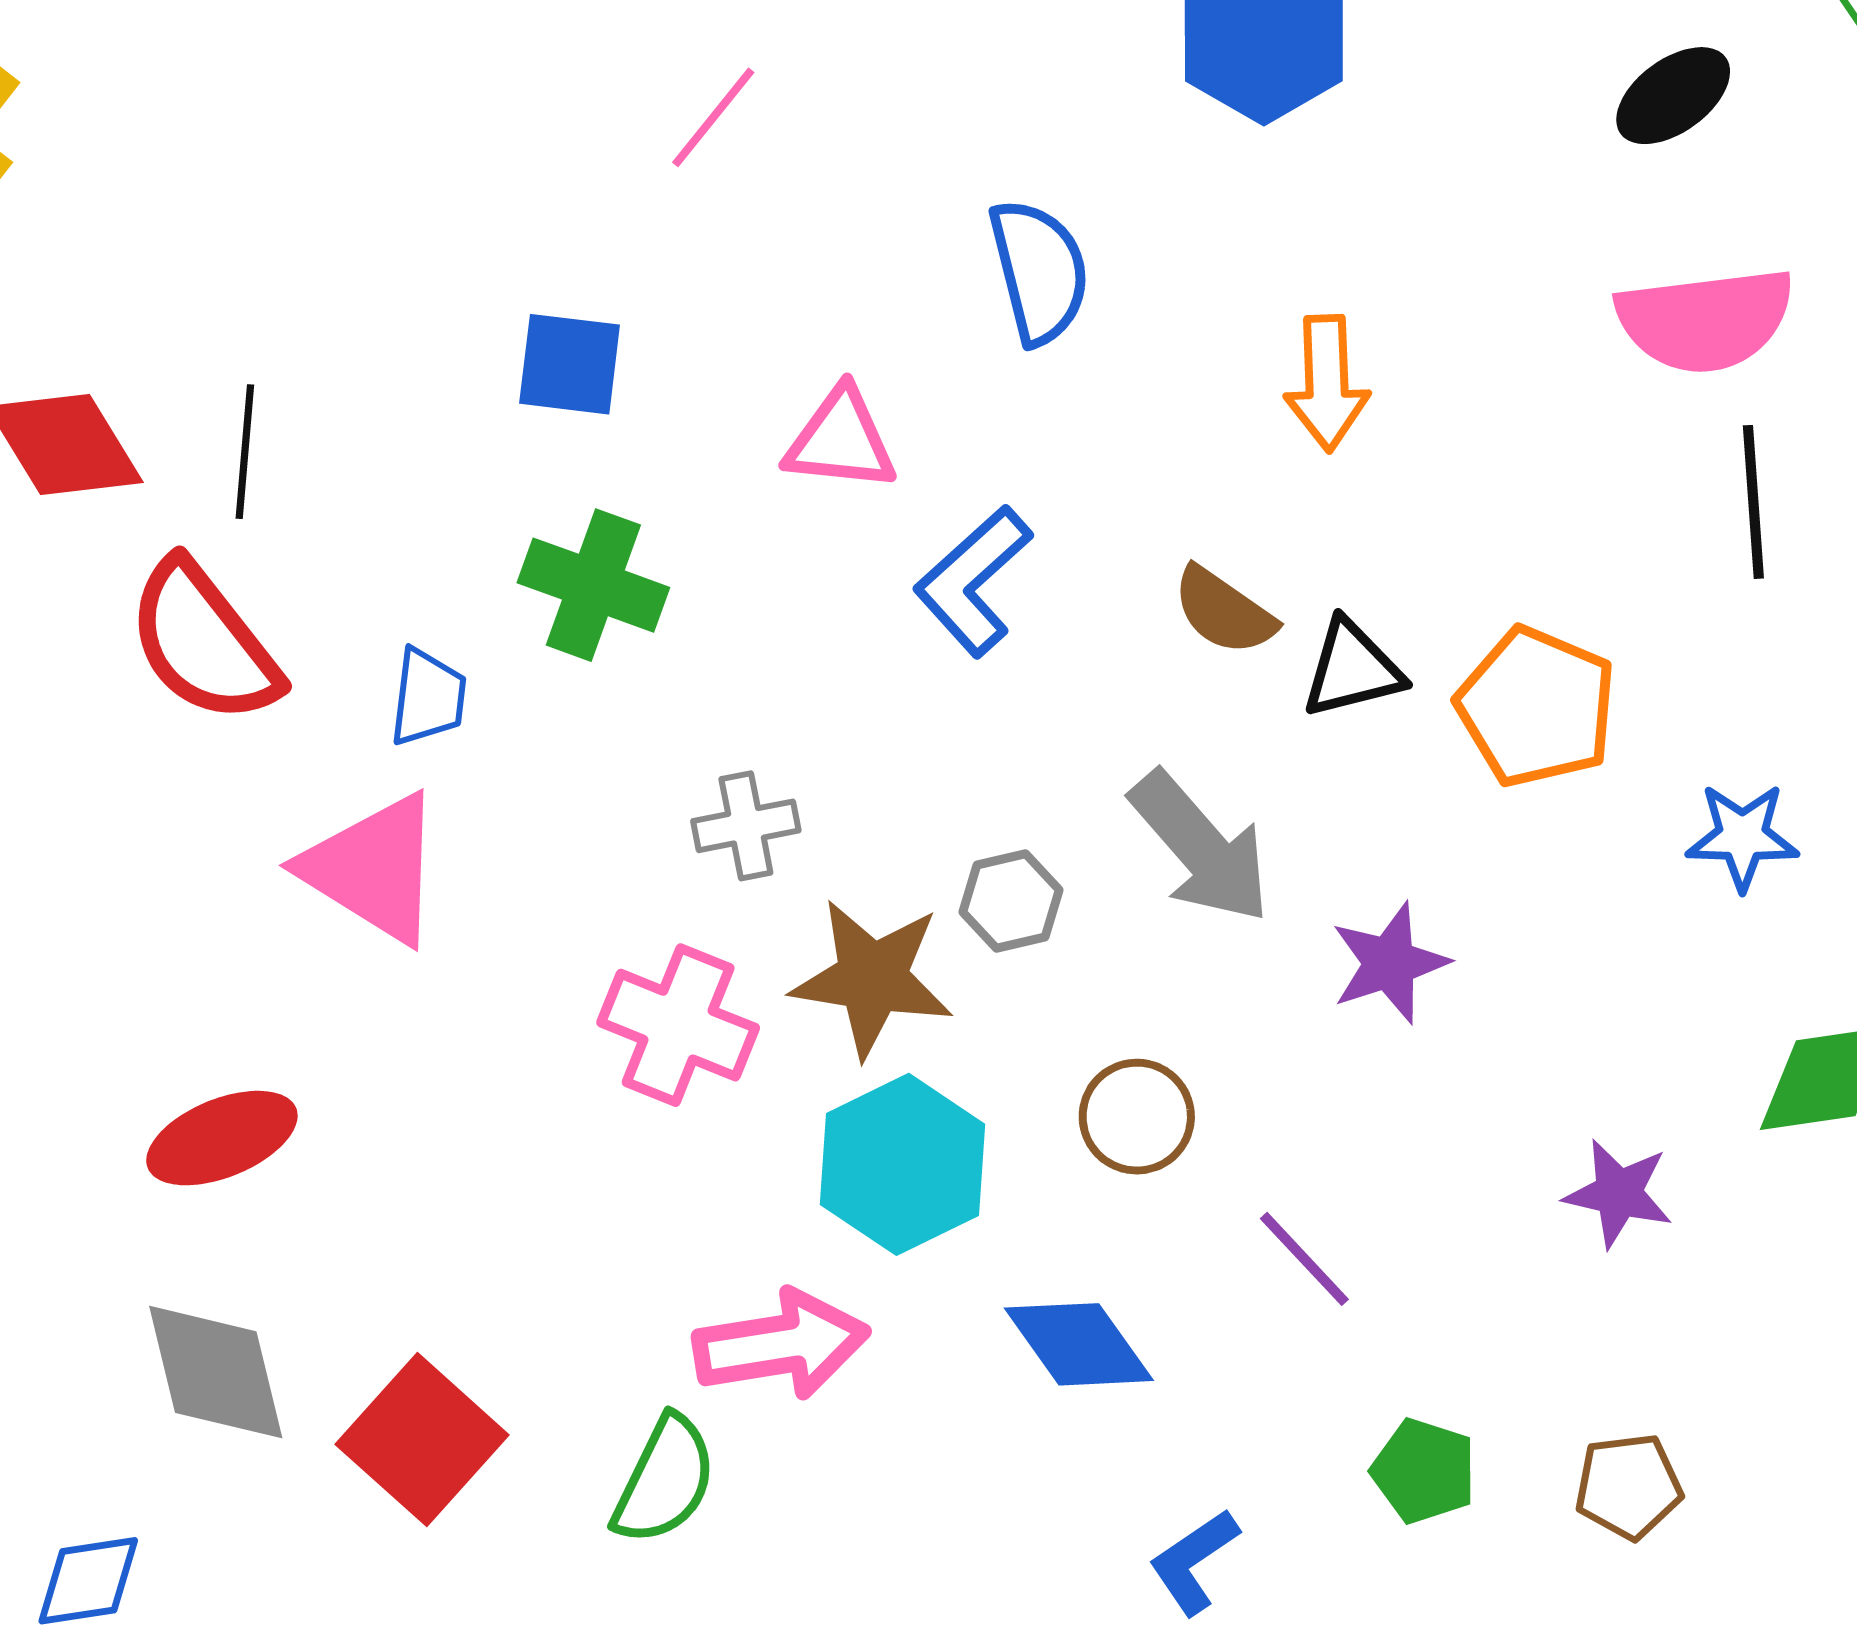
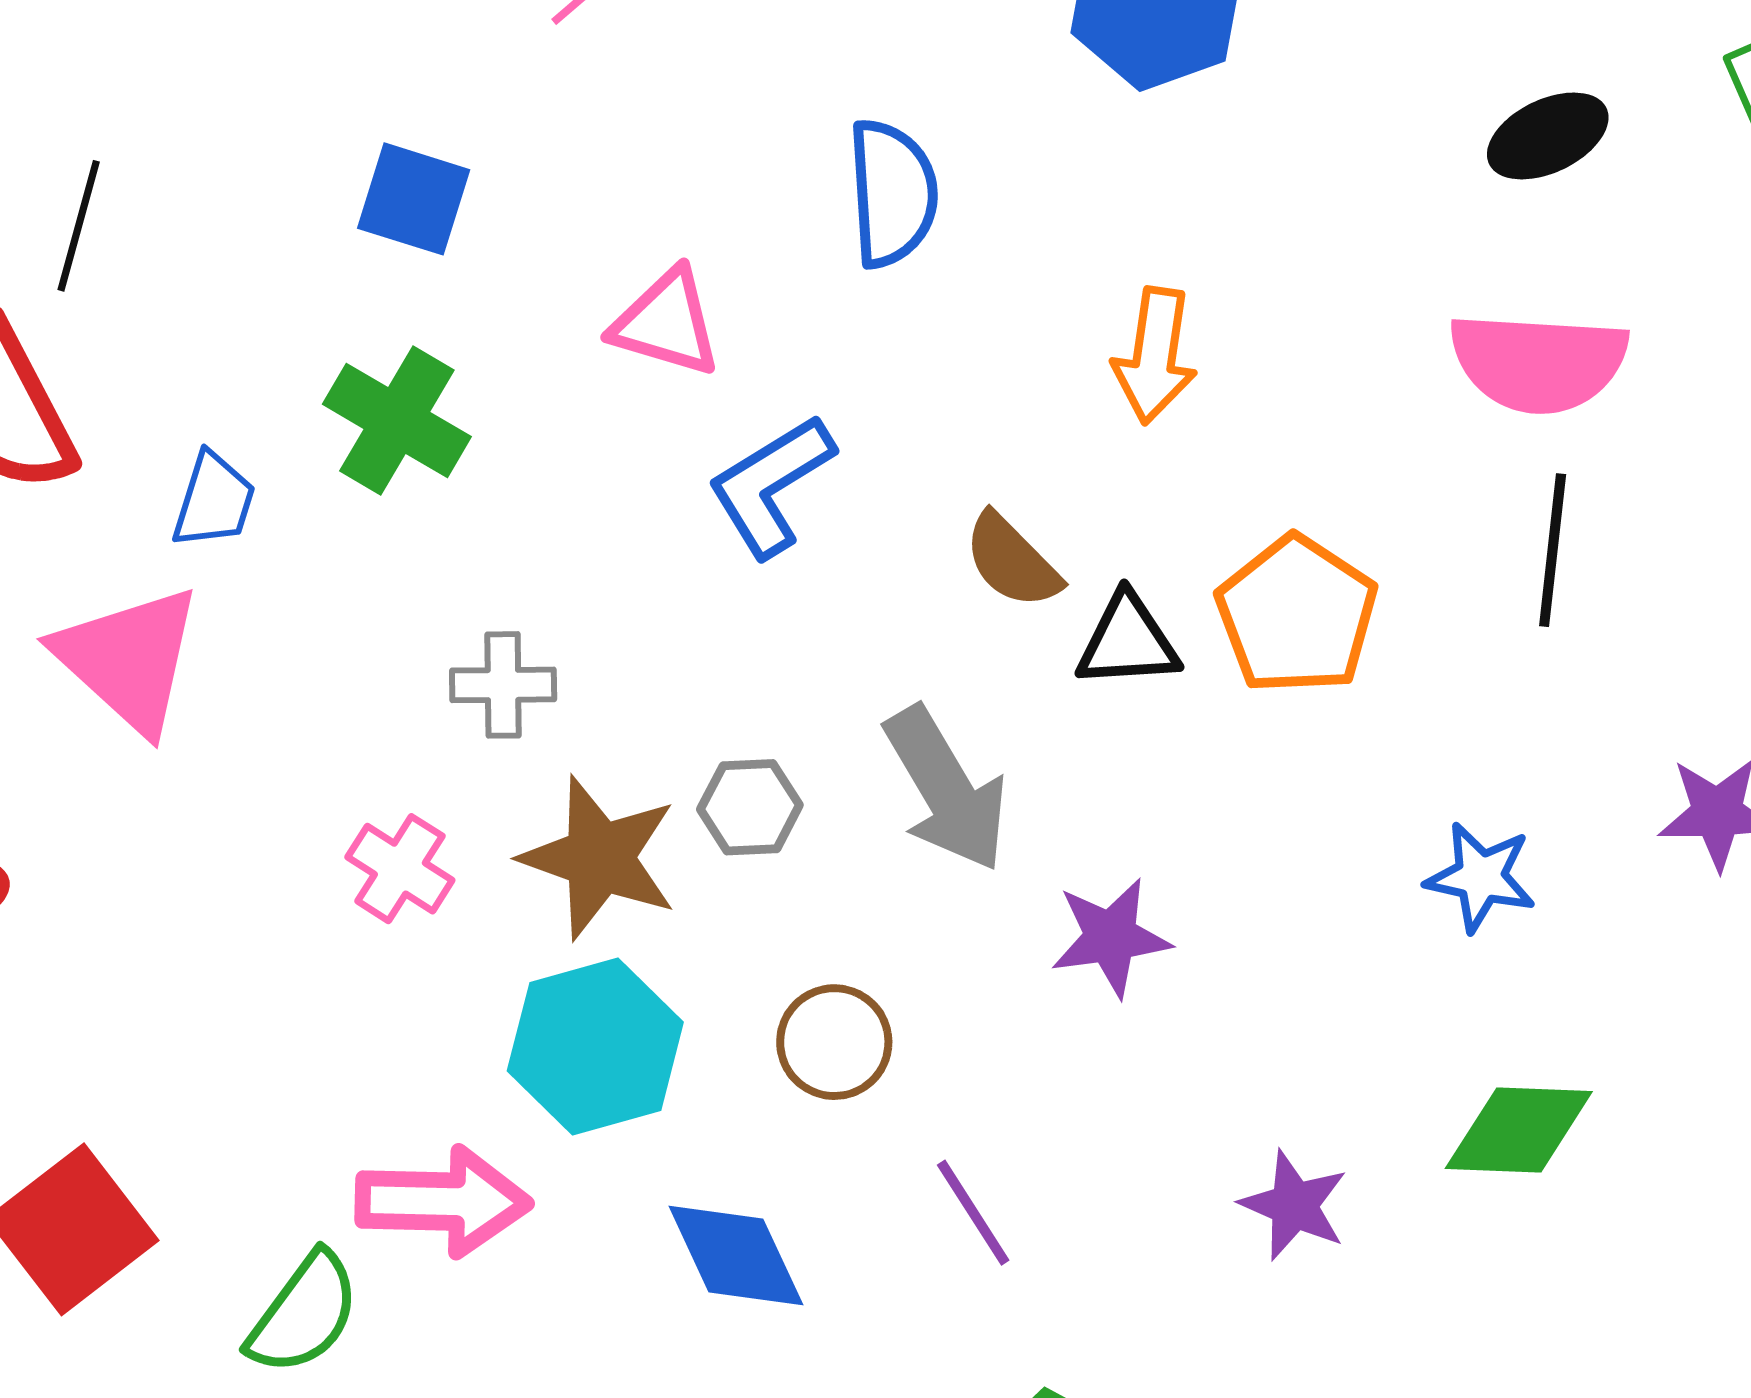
orange pentagon: (1537, 707) -> (1297, 615), moved
pink cross: (678, 1025) -> (400, 869), size x0.7

